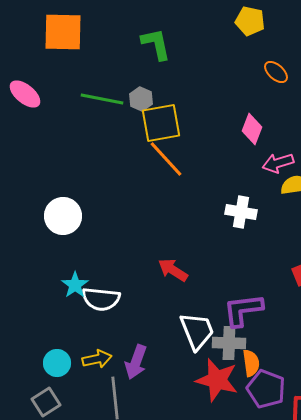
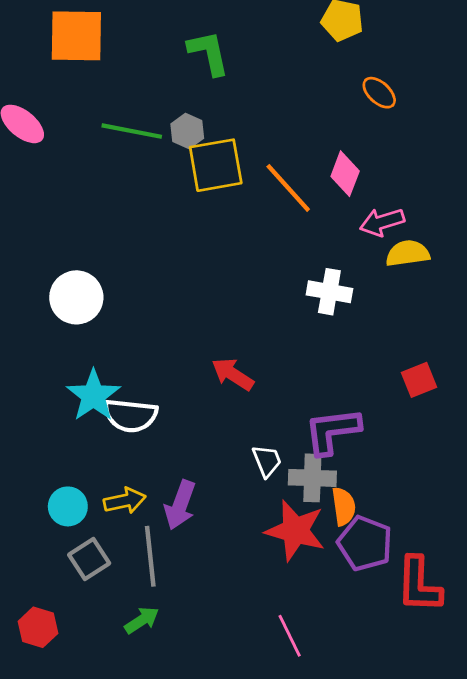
orange line: (166, 159) -> (288, 188), moved
cyan star: (75, 285) -> (93, 396), size x1.4
white trapezoid: (197, 331) -> (267, 461), size x0.6
gray square: (46, 402) -> (89, 559), moved

